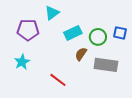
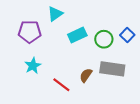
blue square: (120, 33) -> (127, 35), turned 32
brown semicircle: (81, 54) -> (86, 75), moved
cyan star: (22, 62) -> (33, 66), moved

